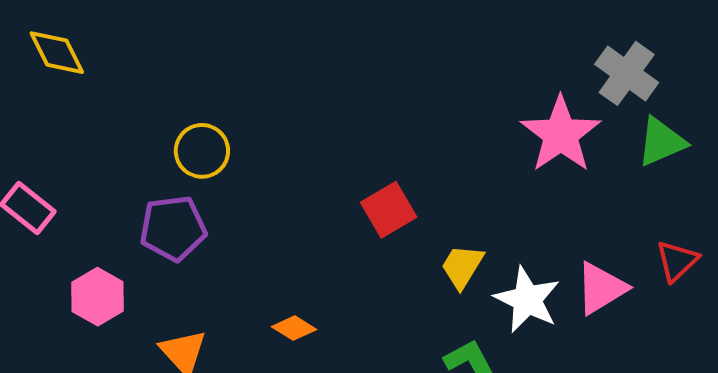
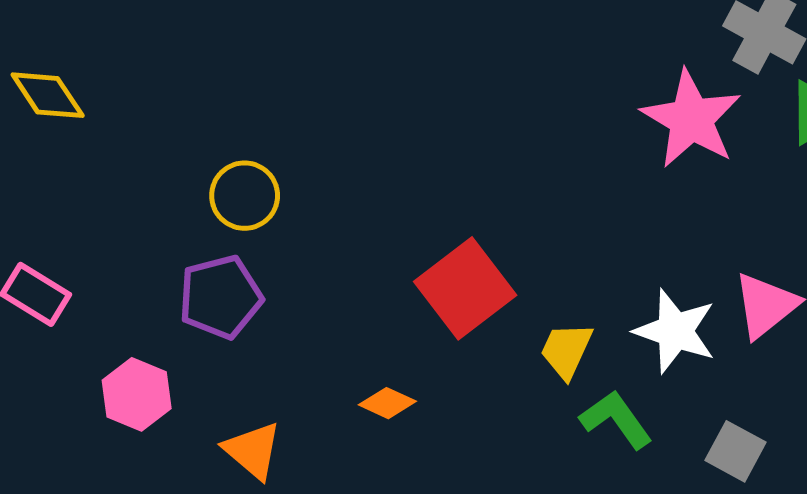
red square: (389, 210) -> (465, 288), moved, size x1.4
yellow trapezoid: (462, 266) -> (566, 350), moved

